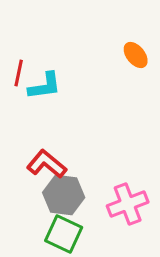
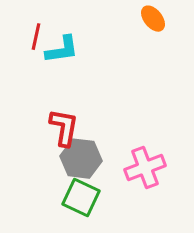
red L-shape: (47, 164) -> (64, 128), turned 60

